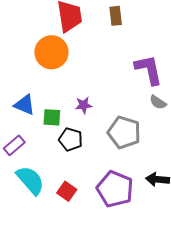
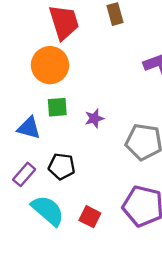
green square: (52, 117) -> (57, 107), moved
black pentagon: (71, 139) -> (62, 166), moved

